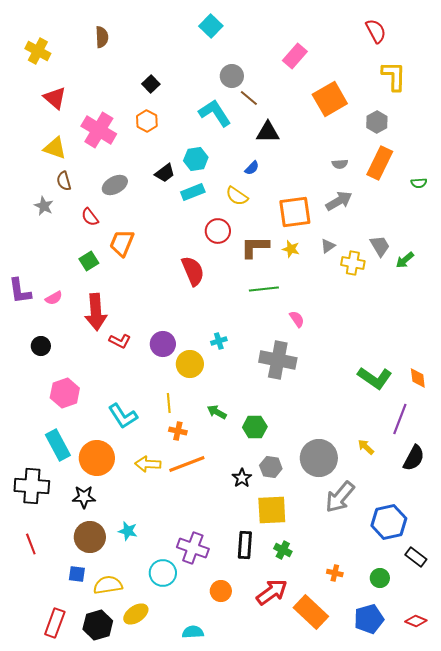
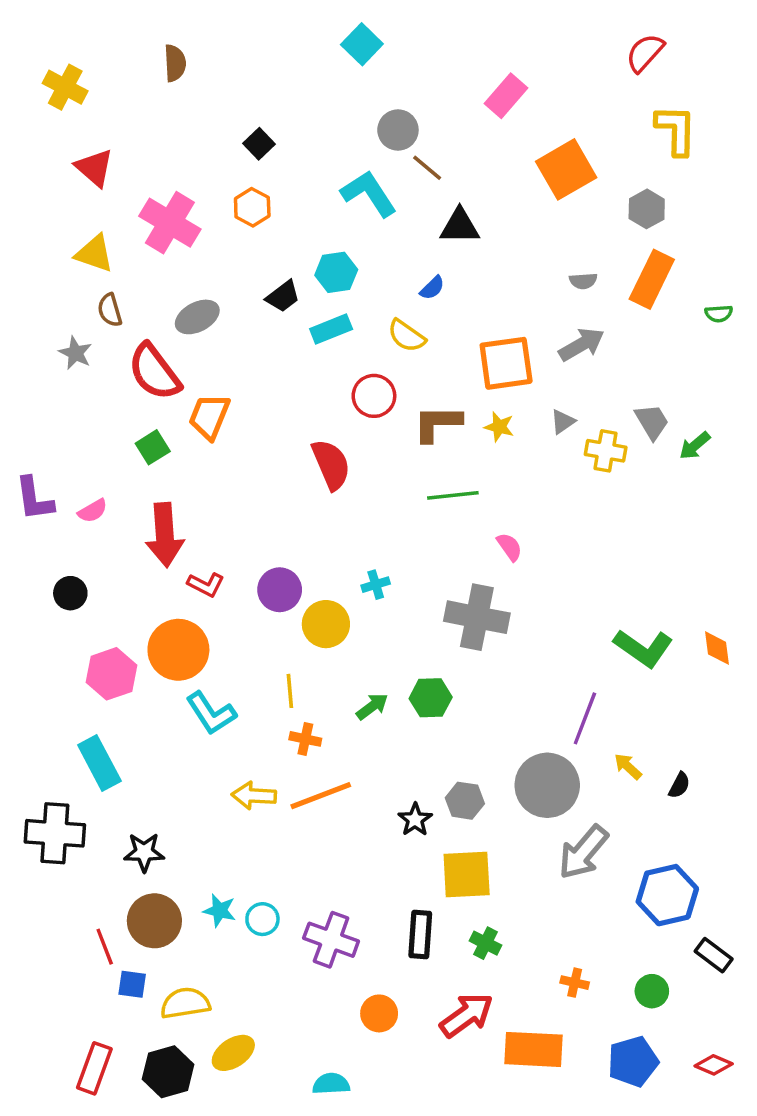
red semicircle: (376, 31) -> (645, 53), turned -110
red semicircle: (90, 217) -> (154, 372), size x1.8
green arrow: (217, 412) -> (372, 706), turned 114
purple line: (400, 419) -> (585, 718), moved
green hexagon: (255, 427) -> (431, 698), moved
orange circle: (97, 458) -> (178, 650), moved
black semicircle: (414, 458) -> (679, 785), moved, size x0.6
red line: (31, 544) -> (105, 947), moved
cyan circle: (163, 573) -> (262, 919), moved, size x0.7
orange rectangle: (311, 612) -> (533, 1049), turned -40

